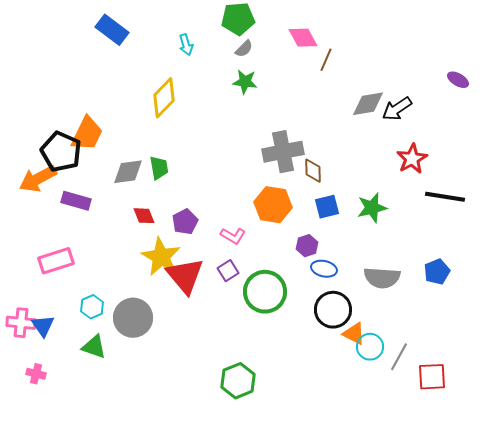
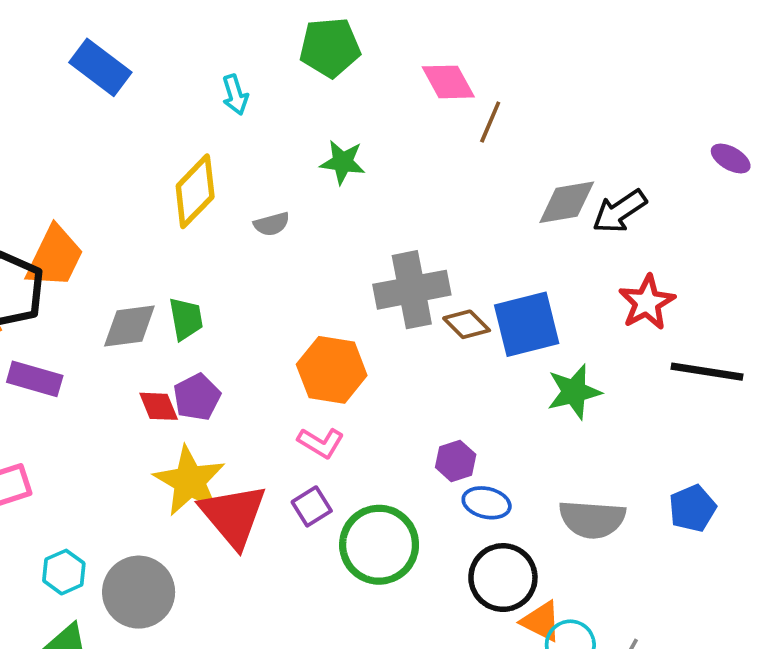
gray semicircle: (244, 49) -> (272, 224), moved, turned 30
brown diamond: (313, 171) -> (467, 324), turned -45
orange hexagon: (273, 205) -> (332, 370), moved
blue square: (327, 207) -> (527, 324), moved, size x1.5
purple pentagon: (185, 222) -> (197, 397), moved

